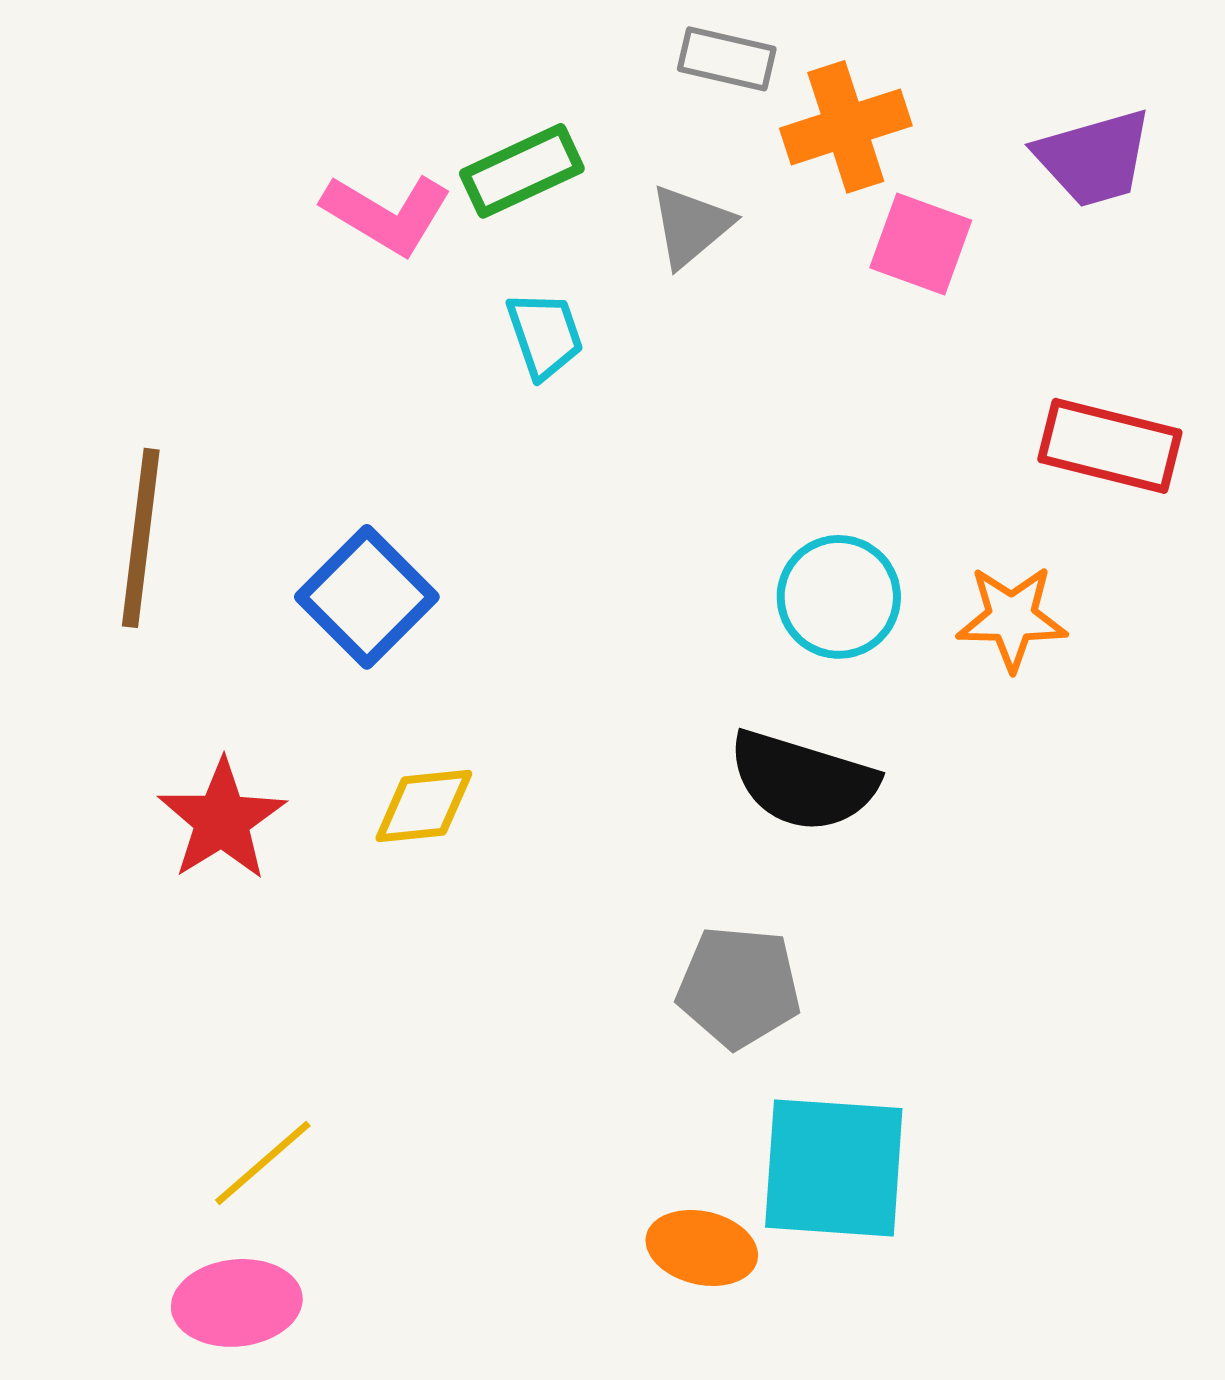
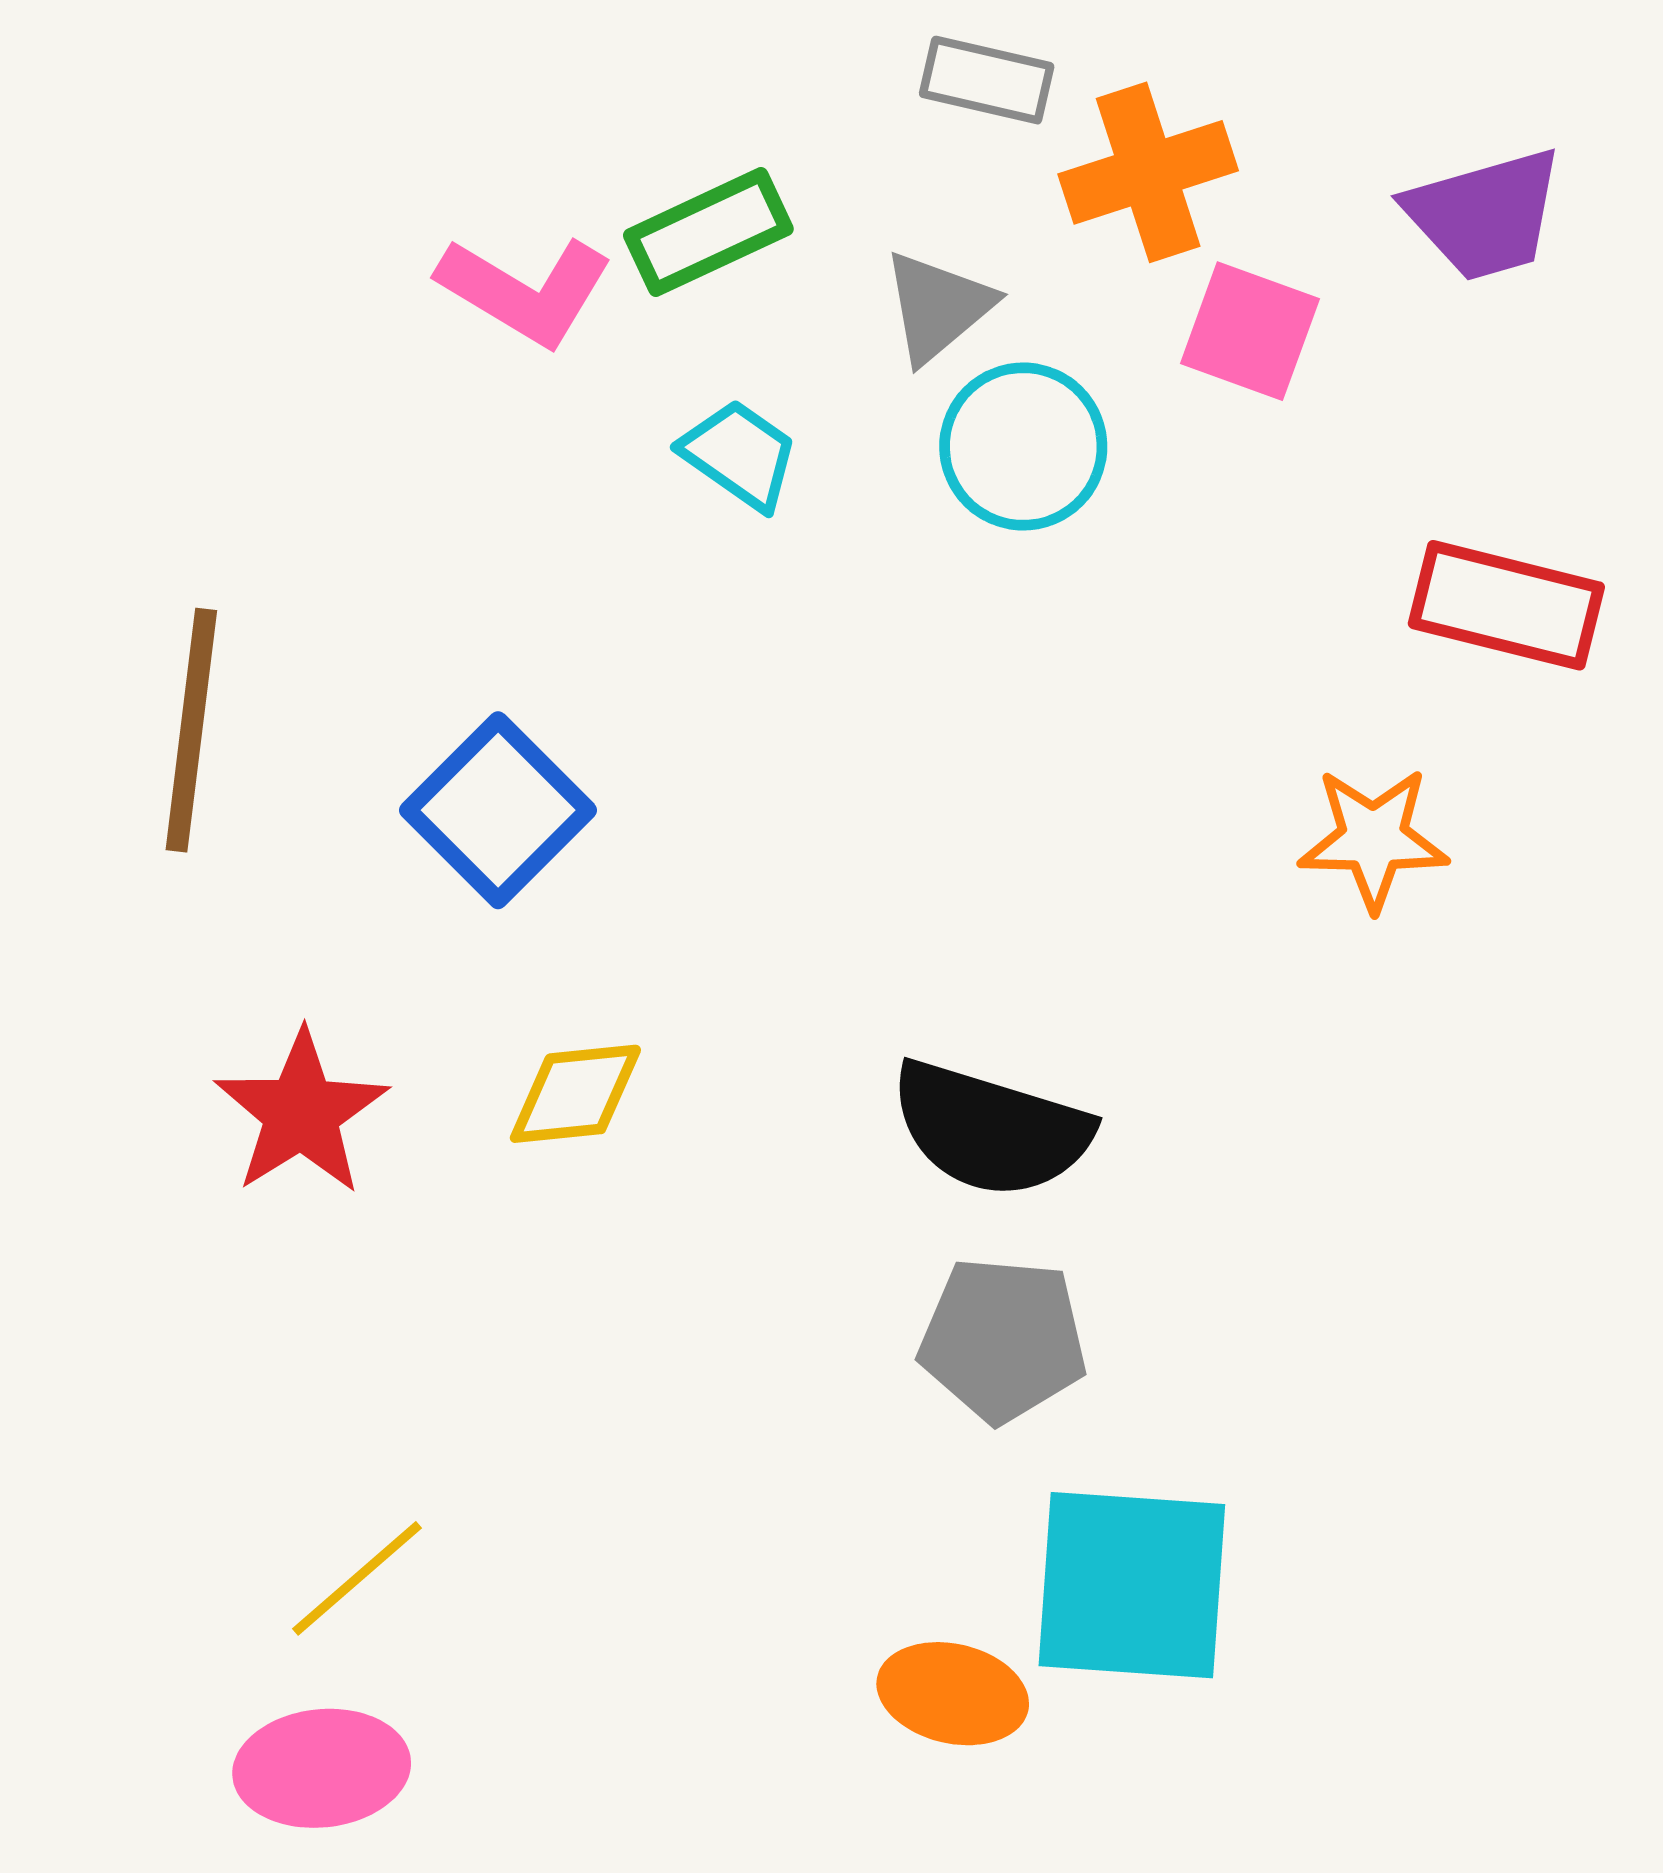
cyan trapezoid: (545, 335) -> (740, 455), turned -36
cyan circle: (839, 597) -> (1023, 446), moved
black semicircle: (803, 781) -> (991, 1129), moved

